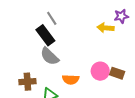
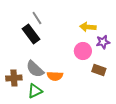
purple star: (121, 16) -> (103, 42), moved
gray semicircle: (50, 56) -> (35, 69), moved
pink circle: (100, 71) -> (83, 51), moved

